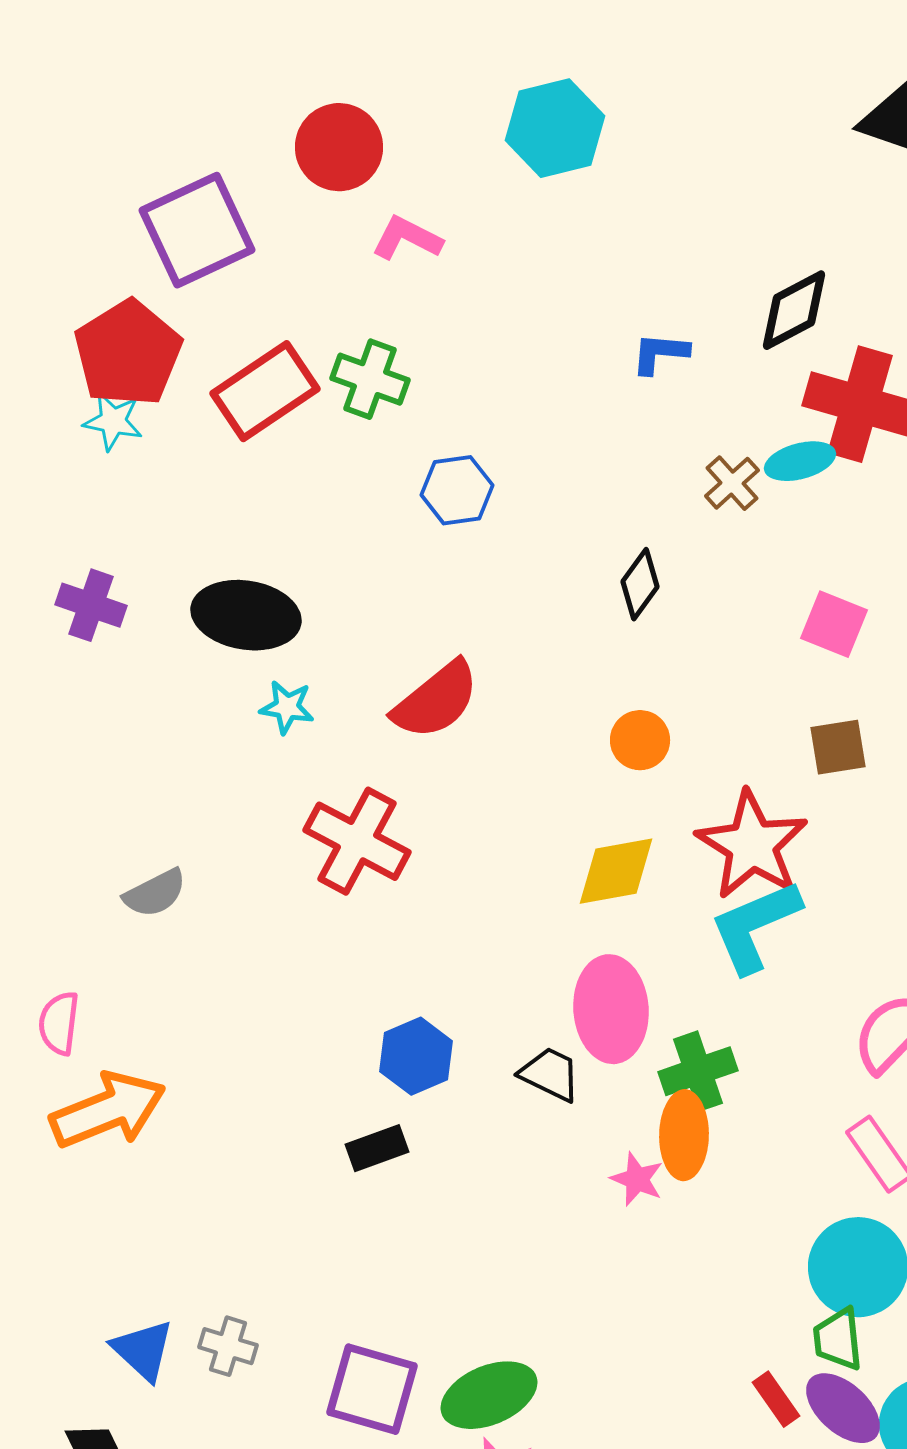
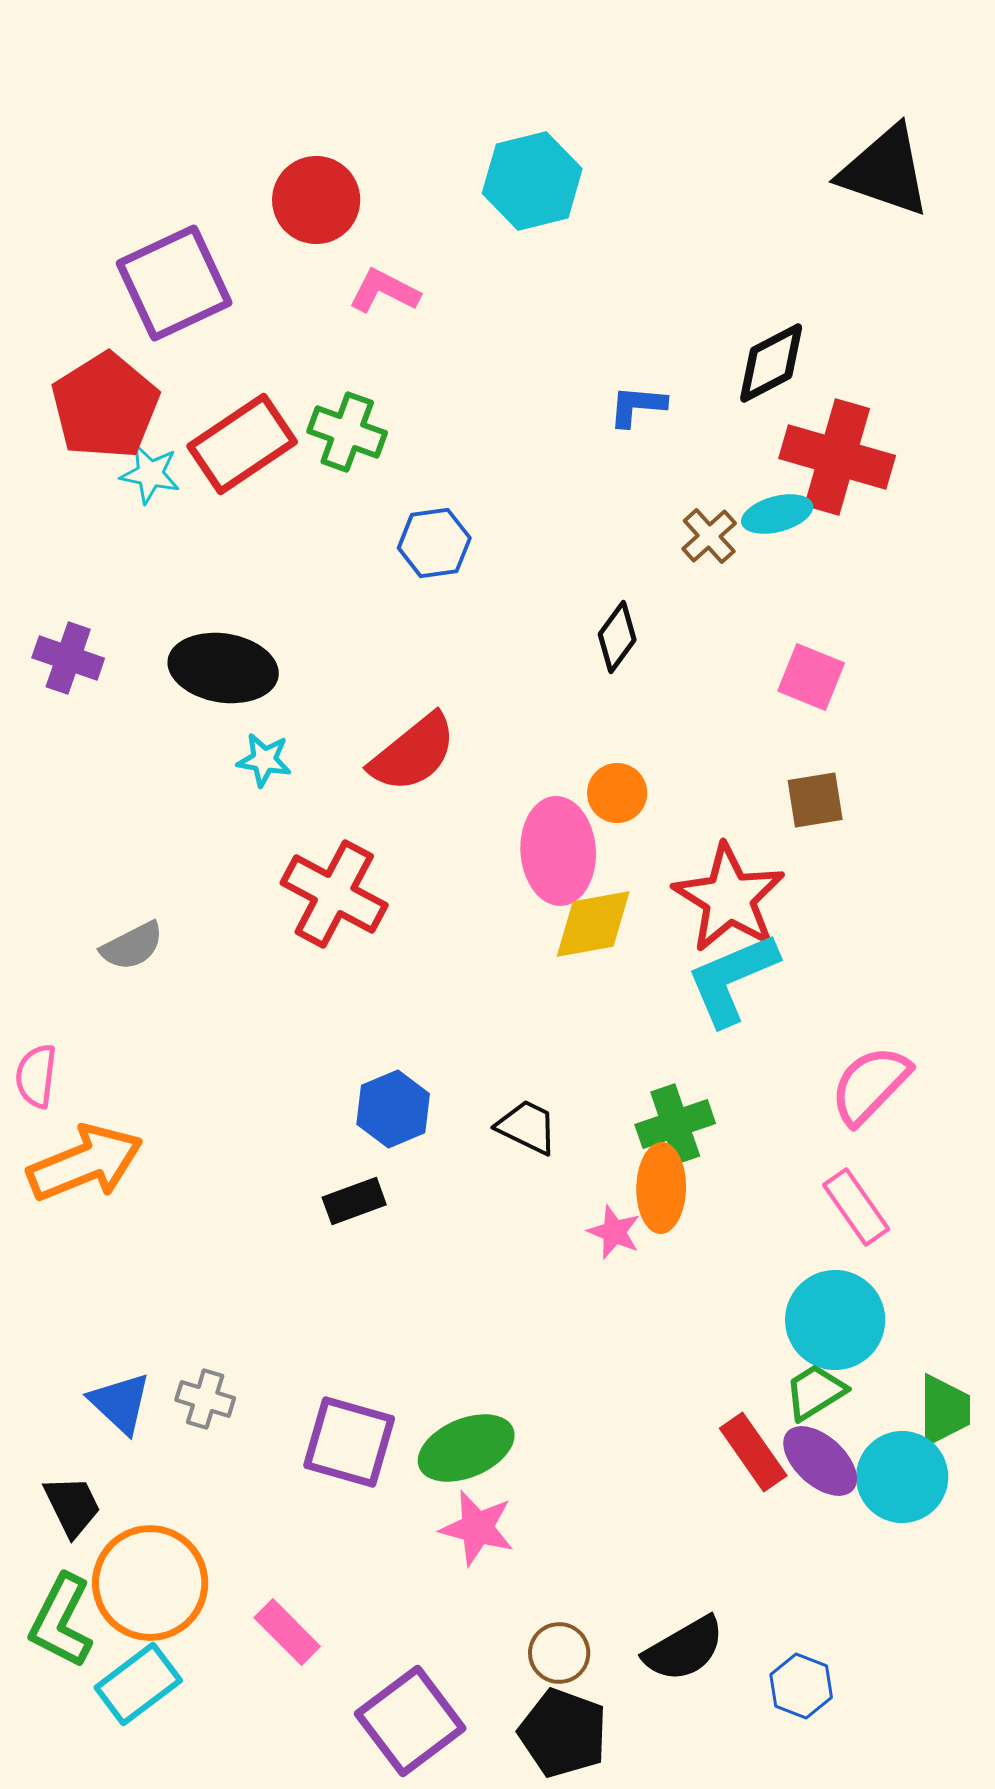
cyan star: (113, 421) -> (150, 474), moved
pink ellipse: (611, 1009) -> (558, 851), moved
green trapezoid: (838, 1339) -> (815, 1392), turned 64
red rectangle: (776, 1399) -> (753, 1452), size x1.4

